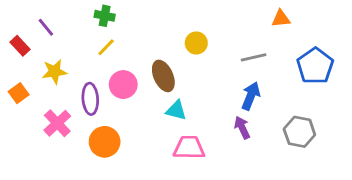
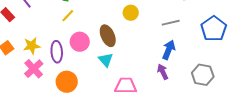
yellow star: (54, 72) -> (32, 46), moved
cyan triangle: (176, 110) -> (106, 60), moved, turned 35

